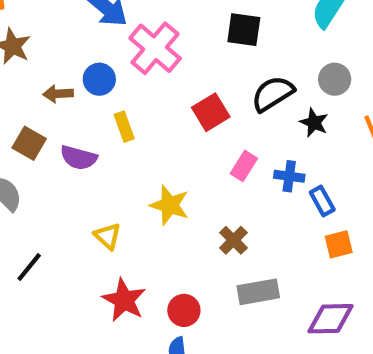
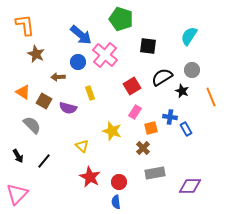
blue circle: (99, 79) -> (78, 62), moved
pink rectangle: (244, 166) -> (135, 112), moved
orange square: (339, 244) -> (151, 128), moved

